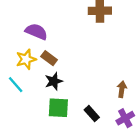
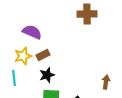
brown rectangle: (49, 58) -> (43, 55), turned -64
cyan line: (16, 85) -> (14, 78), turned 35

